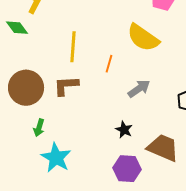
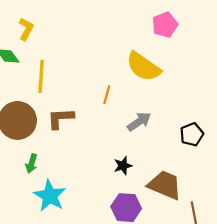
yellow line: (73, 47) -> (41, 76), moved
black star: (124, 130) -> (123, 166), turned 30

